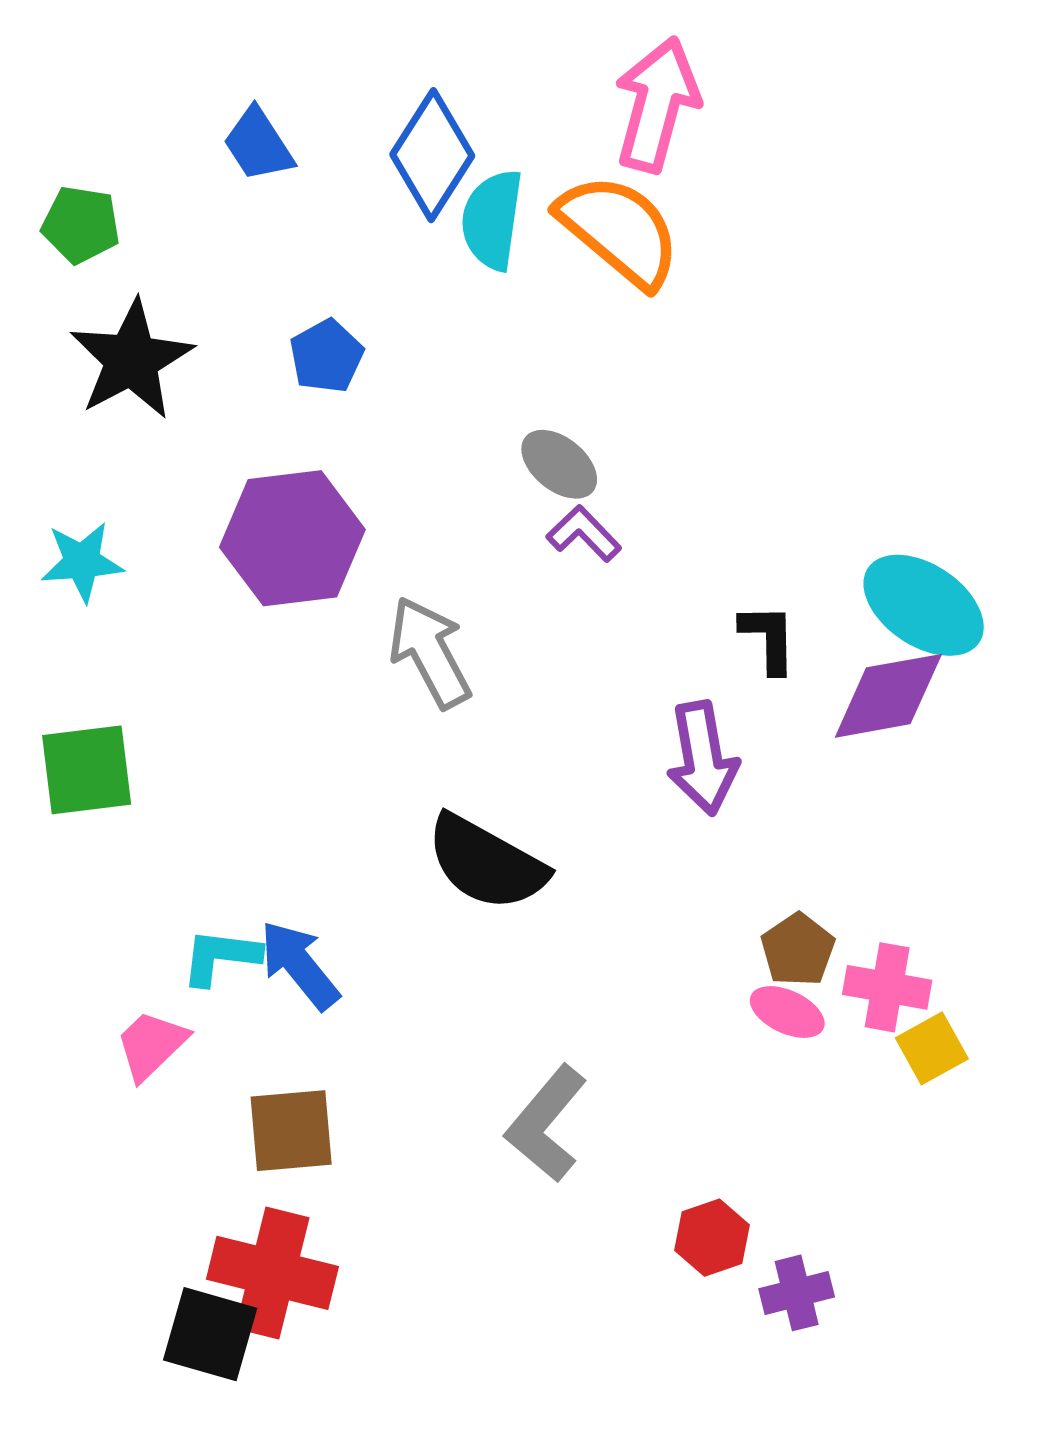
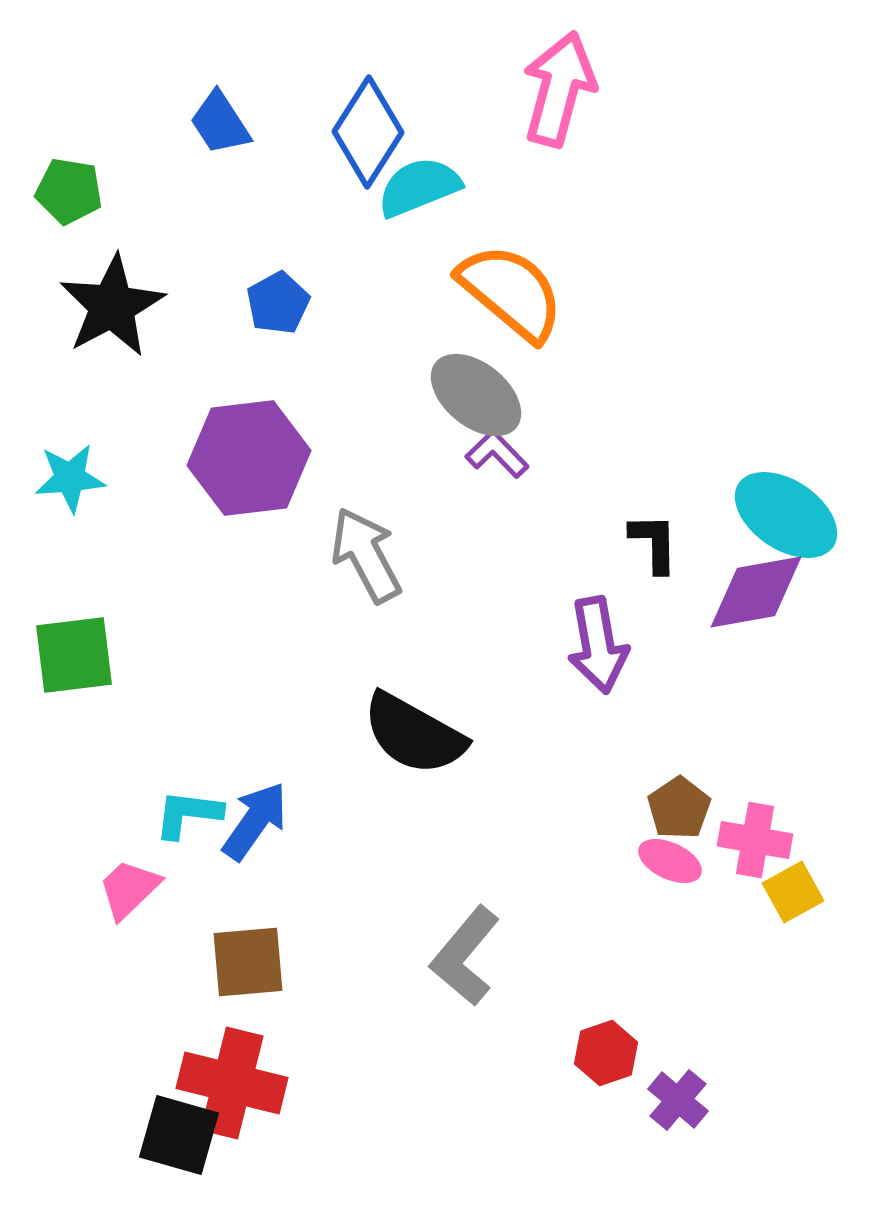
cyan semicircle: (492, 220) -> (419, 187), turned 60
orange semicircle: (619, 230) -> (511, 292), moved
gray ellipse: (559, 464) -> (476, 395), size x1.4
blue arrow: (299, 965) -> (255, 821), turned 74
purple cross: (797, 1293) -> (678, 1100), turned -36

